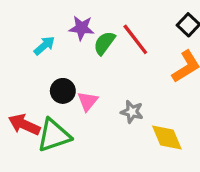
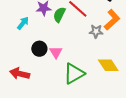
gray star: (132, 112) -> (96, 31), moved
green triangle: (54, 135) -> (74, 74), moved

